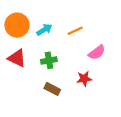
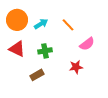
orange line: (75, 31) -> (68, 25), turned 72
brown rectangle: (52, 89) -> (37, 75), moved, turned -56

